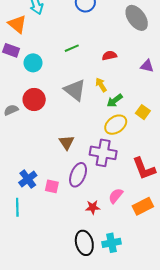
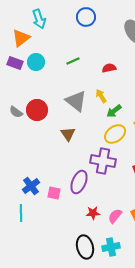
orange triangle: (17, 24) -> (21, 38), turned 42
cyan circle: (33, 63) -> (36, 62), moved
gray semicircle: (11, 110) -> (16, 112), moved, turned -120
brown triangle: (67, 142) -> (68, 134), moved
pink semicircle: (116, 196) -> (115, 216), moved

